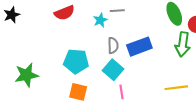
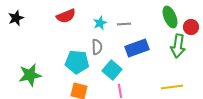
gray line: (117, 11) -> (124, 24), moved
gray semicircle: (113, 45) -> (97, 47), moved

